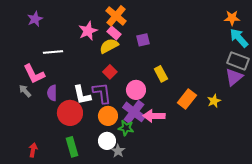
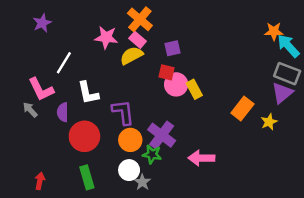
orange star: (232, 18) -> (274, 31), moved
pink star: (88, 31) -> (106, 37), turned 30
white line: (53, 52) -> (64, 63), turned -54
red square: (110, 72) -> (166, 72), moved, turned -32
pink circle: (136, 90) -> (176, 84), moved
white L-shape: (82, 95) -> (88, 93), moved
orange rectangle: (187, 99) -> (242, 109), moved
yellow star: (214, 101) -> (269, 122), moved
pink arrow: (154, 116) -> (201, 158), moved

